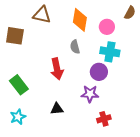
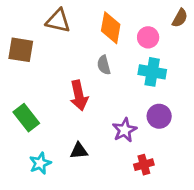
purple circle: (99, 72) -> (159, 116), moved
purple star: (90, 94) -> (125, 130), turned -30
cyan star: (18, 117) -> (40, 163), moved

